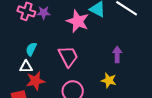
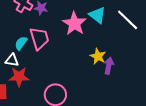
pink trapezoid: (68, 56) -> (39, 38), moved
yellow star: (109, 80) -> (98, 56), moved

